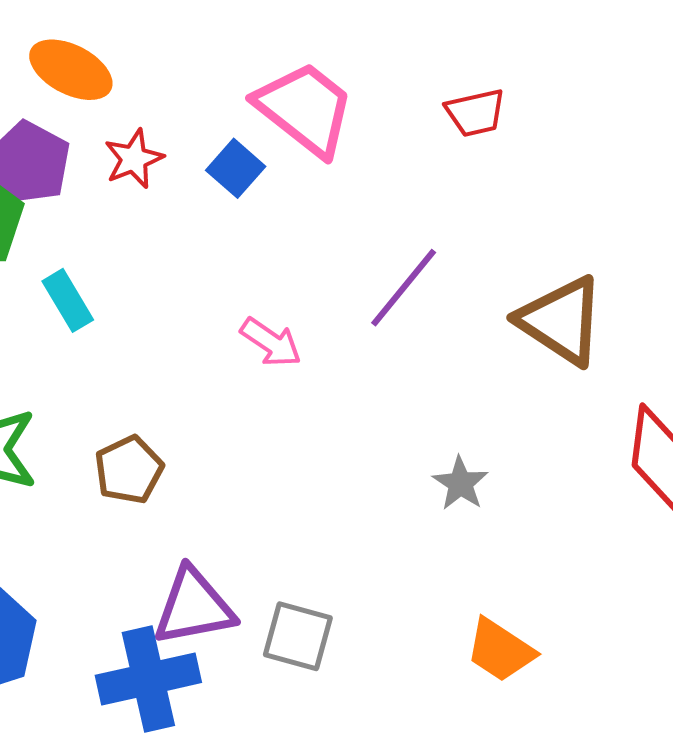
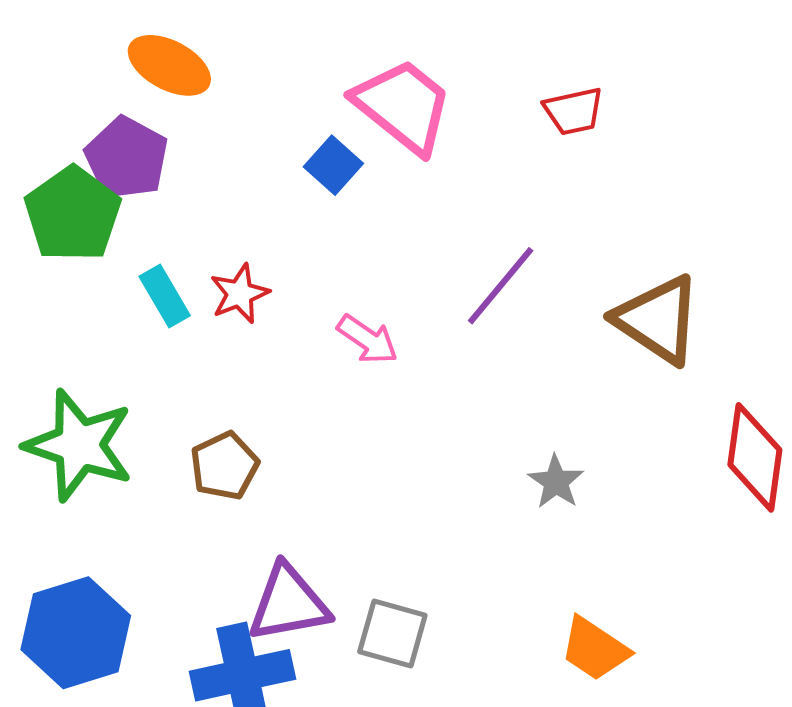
red star: (134, 159) -> (240, 294), moved

